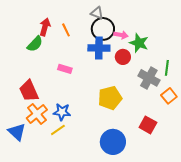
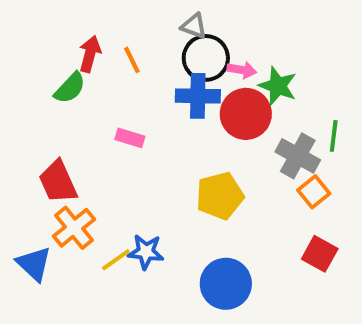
red circle: (123, 57) -> (246, 114), size x1.6
orange square: (169, 96) -> (314, 192), moved
blue star: (62, 112) -> (146, 252), moved
red square: (148, 125) -> (320, 254), moved

